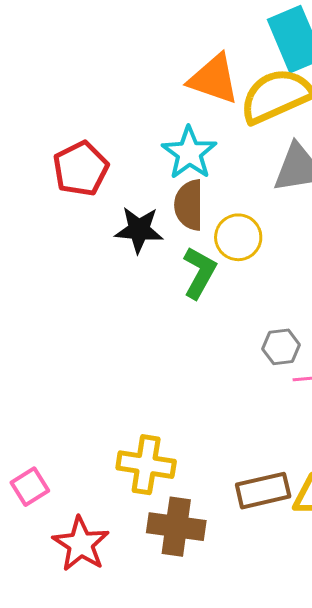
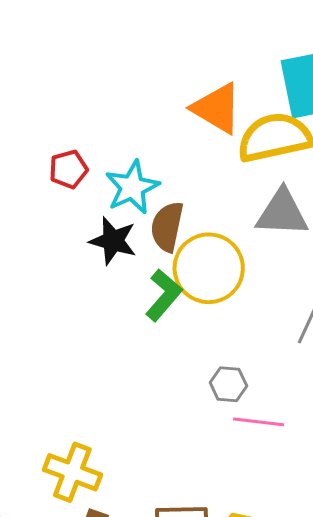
cyan star: (189, 153) -> (132, 187), moved
red pentagon: (81, 169) -> (68, 169), size x0.7
yellow circle: (238, 237) -> (209, 268), size x1.5

